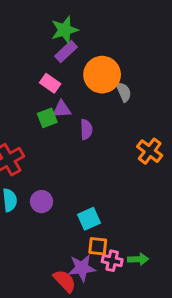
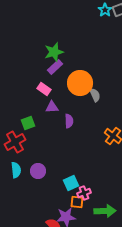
green square: (47, 118) -> (28, 123), moved
green arrow: (138, 259) -> (105, 211), size x1.5
pink cross: (112, 261) -> (84, 193), moved, turned -32

